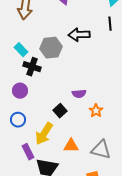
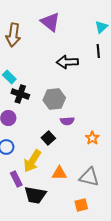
gray hexagon: (51, 48) -> (54, 99), moved
orange star: (96, 111) -> (92, 138), moved

